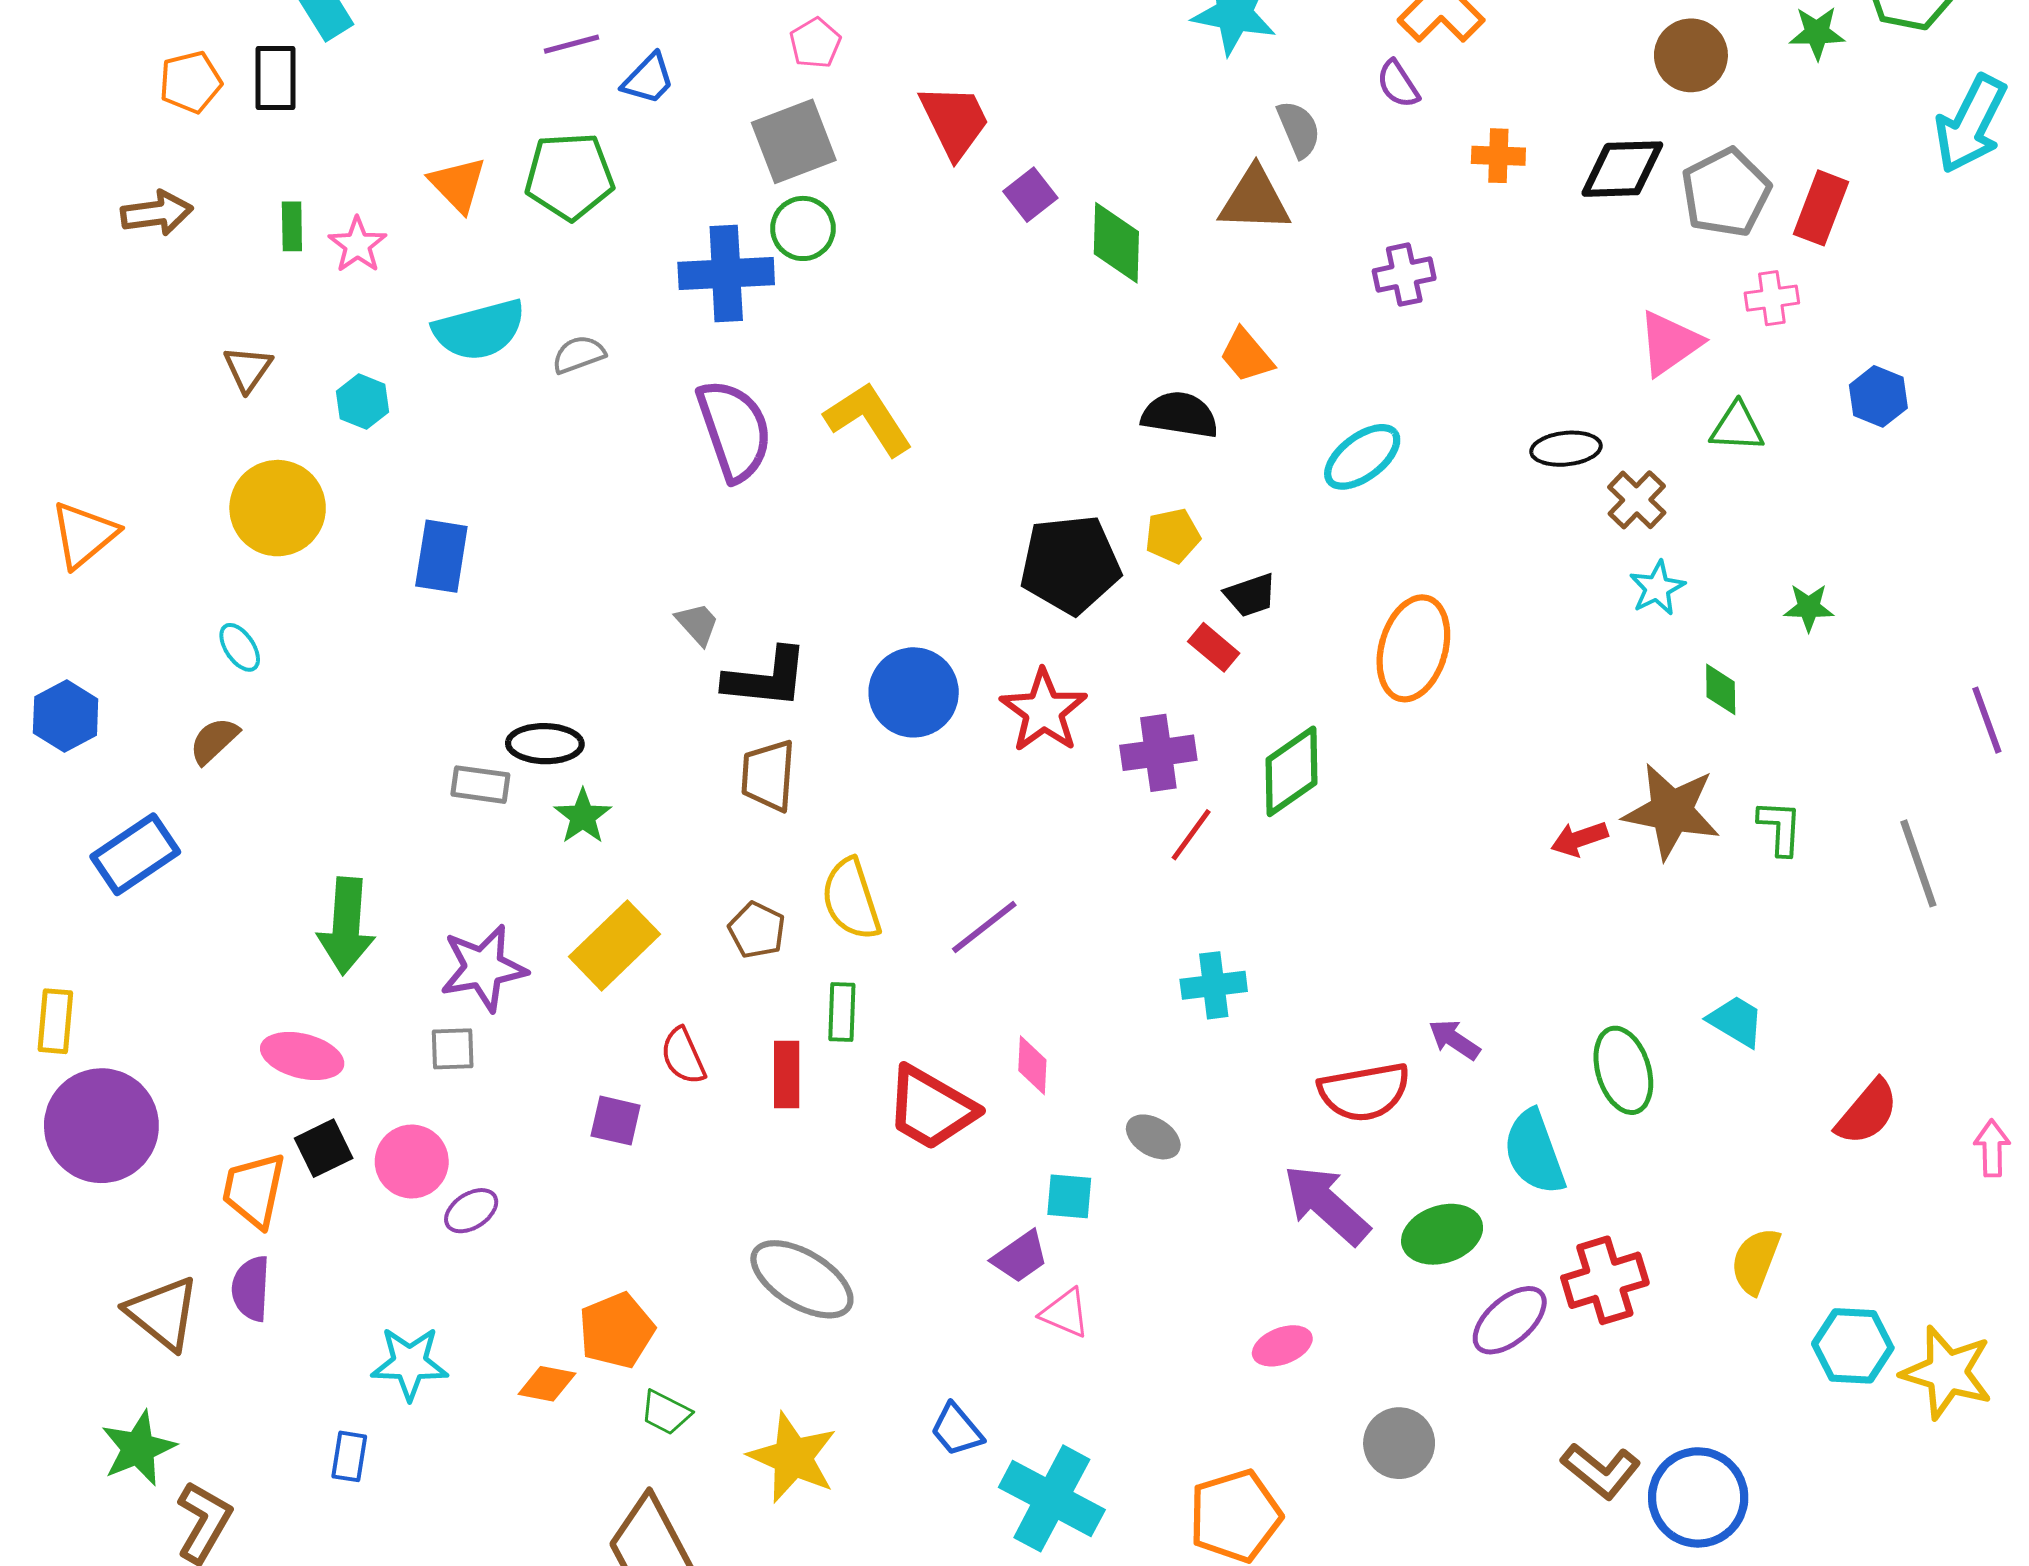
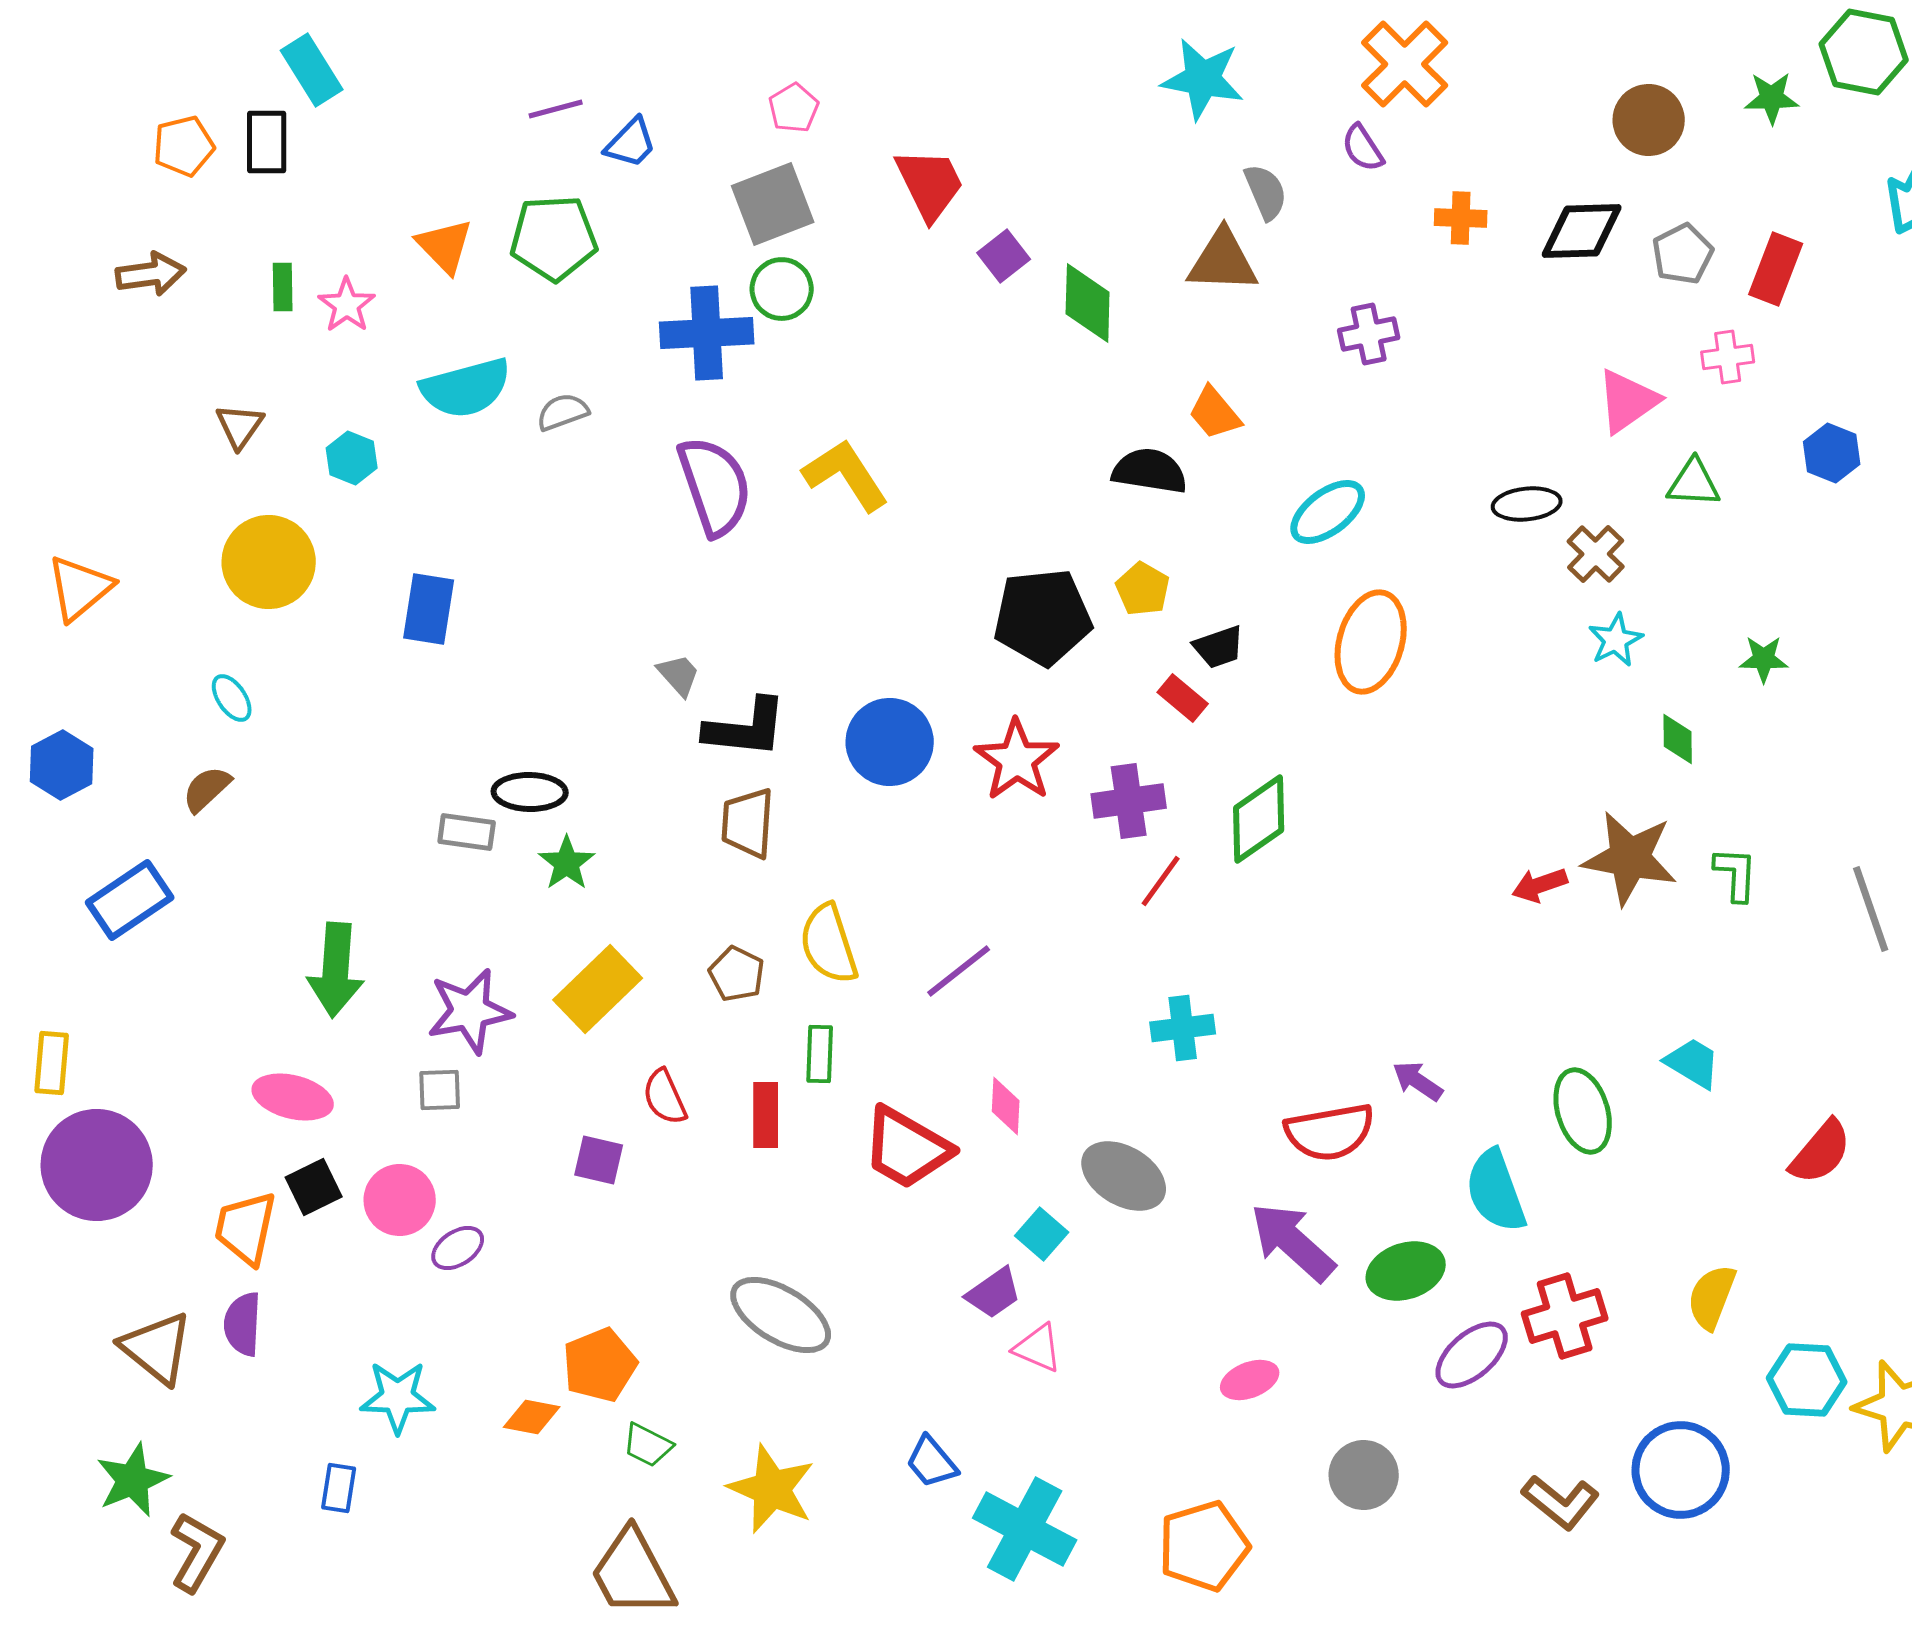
gray pentagon: (1726, 193) -> (1683, 254), size x0.7
yellow pentagon: (1173, 536) -> (1143, 589), turned -30
orange ellipse: (1413, 648) -> (1371, 642), moved
gray ellipse: (1153, 1137) -> (1124, 1176), size x1.6
cyan square: (1069, 1196) -> (1042, 1234), turned 36
blue circle: (1698, 1497) -> (1681, 1470), moved

